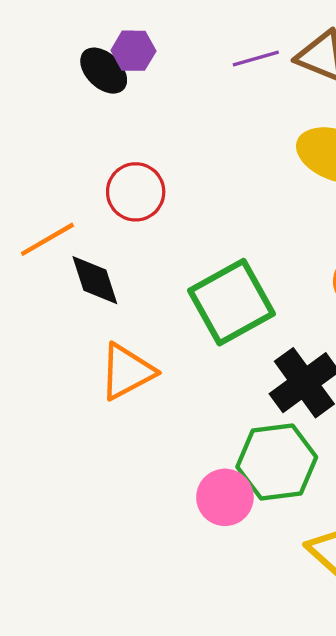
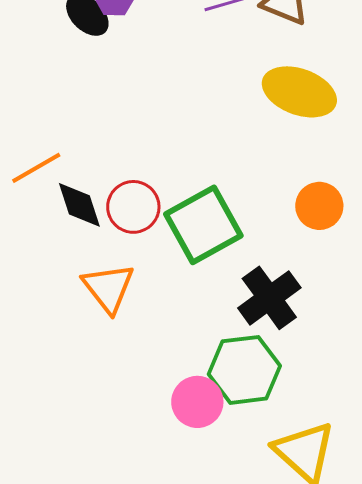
red circle: (136, 192) -> (133, 207), moved
orange triangle: (127, 372) -> (108, 288), turned -40

